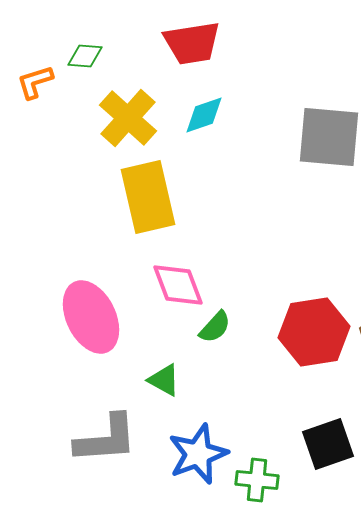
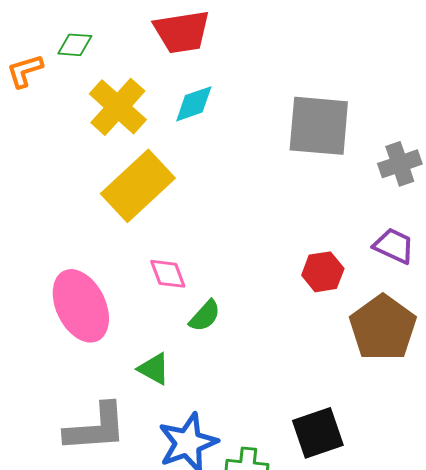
yellow rectangle: (148, 197) -> (138, 186), turned 60
pink diamond: (178, 285) -> (168, 274), size x0.7
red hexagon: (314, 332) -> (323, 272), moved, size x0.6

